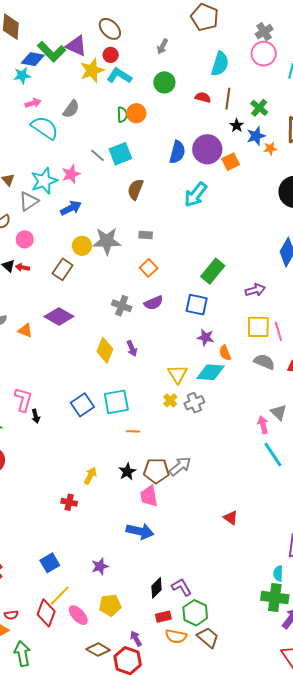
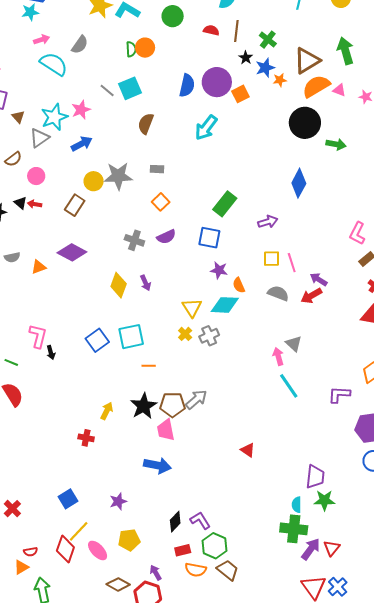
yellow square: (258, 327) -> (272, 259), size x0.7
orange triangle: (25, 330) -> (39, 267), turned -42
black star: (127, 472) -> (144, 406), size x1.5

